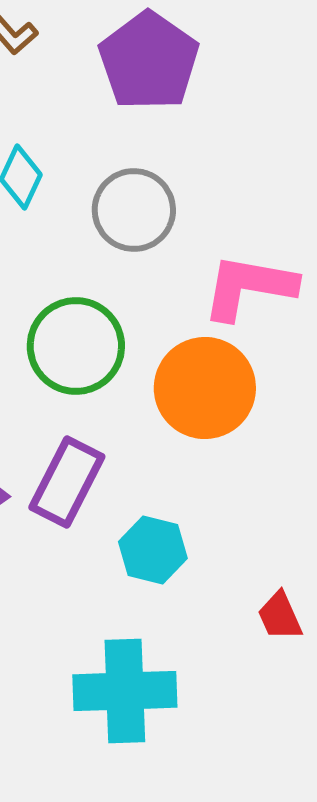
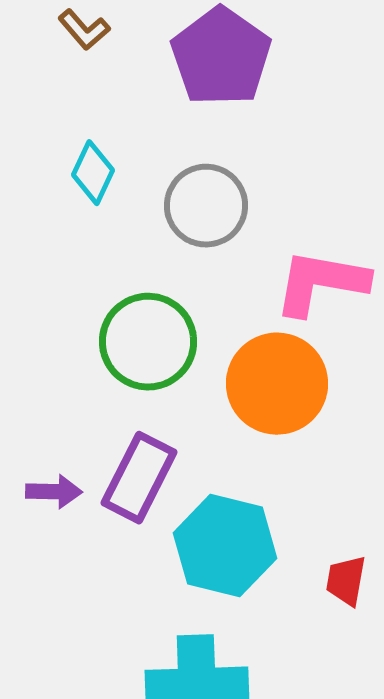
cyan hexagon: (153, 550) -> (225, 546), size x1.5
red trapezoid: (280, 616) -> (346, 581), moved, turned 34

